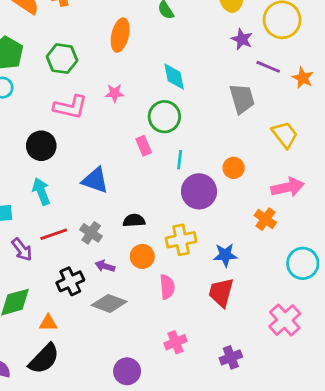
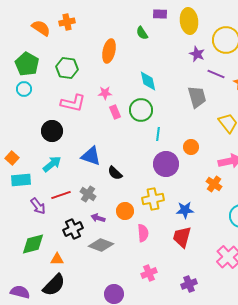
pink rectangle: (144, 146) -> (115, 112), moved
cyan line: (180, 160) -> (158, 134), moved
cyan arrow: (41, 191) -> (52, 164), turned 72
black semicircle: (134, 220) -> (115, 173), moved, turned -133

